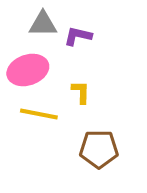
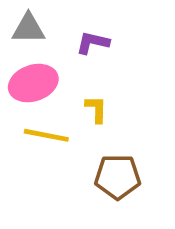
gray triangle: (43, 24) -> (28, 28), moved

